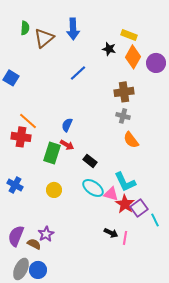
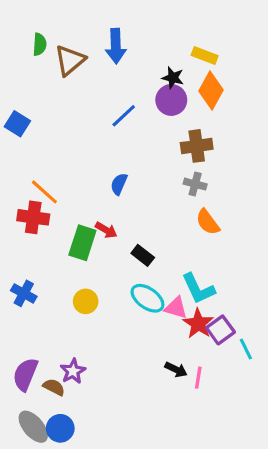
purple circle: (156, 63) -> (171, 100), moved
blue semicircle: (67, 125) -> (119, 184), moved
gray ellipse: (21, 269) -> (33, 427), turned -65

